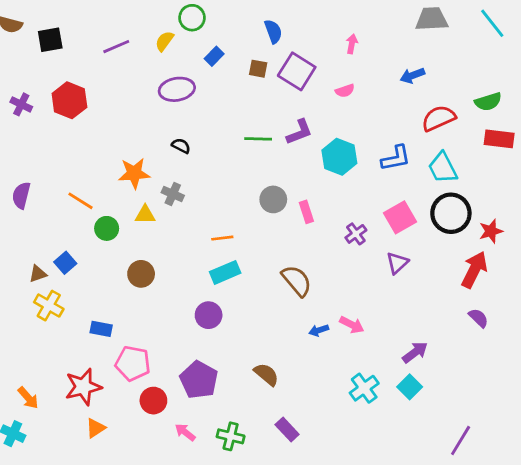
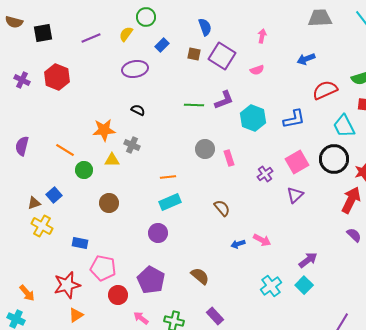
cyan trapezoid: (443, 168) -> (344, 126), moved
brown semicircle: (297, 281) -> (222, 208), size x0.7

